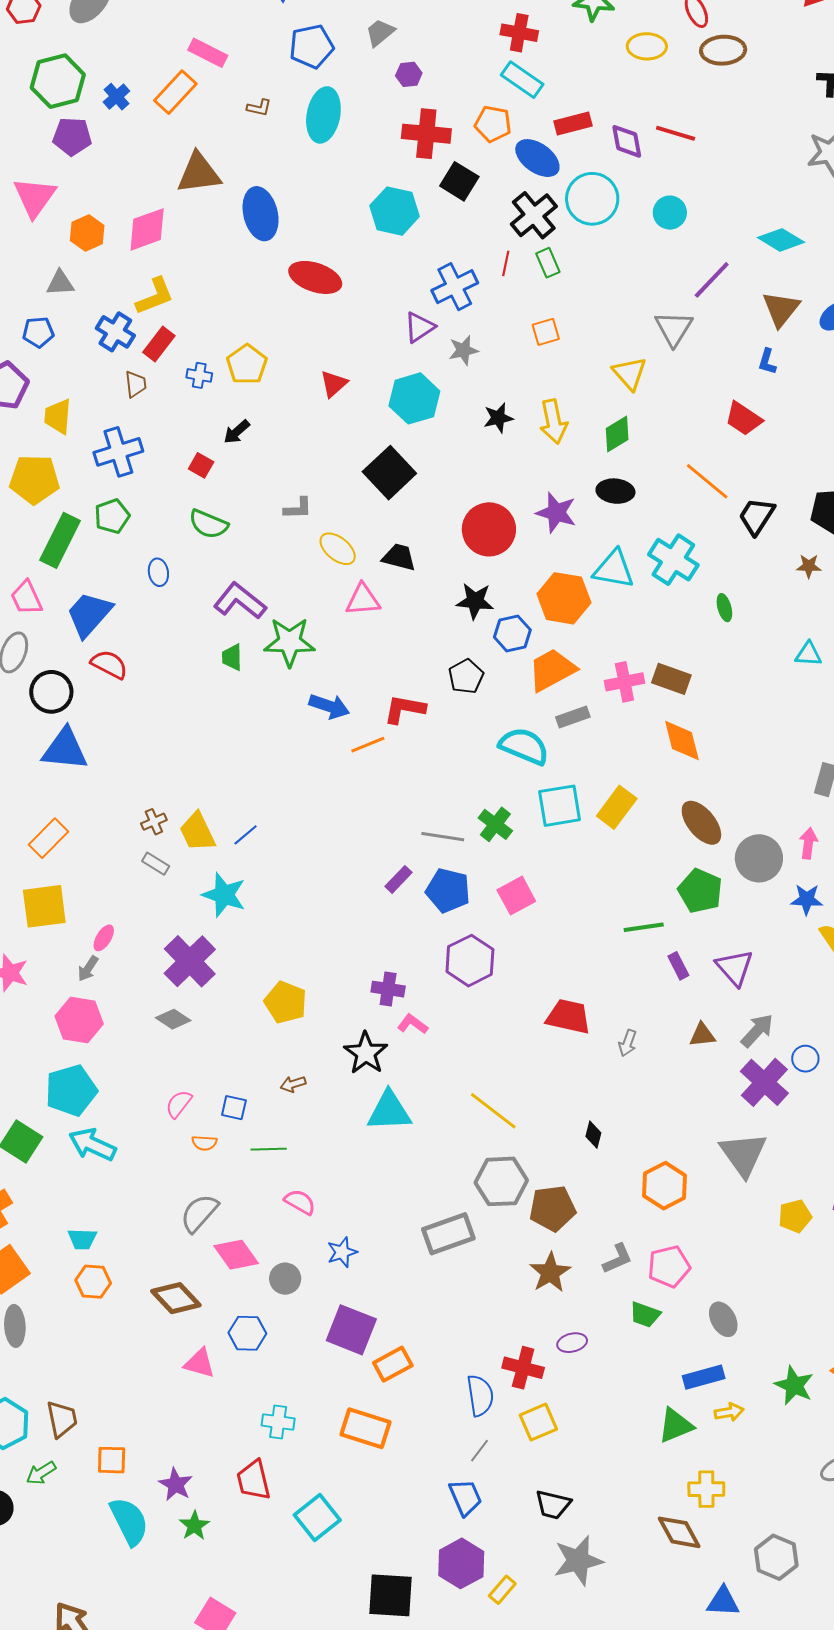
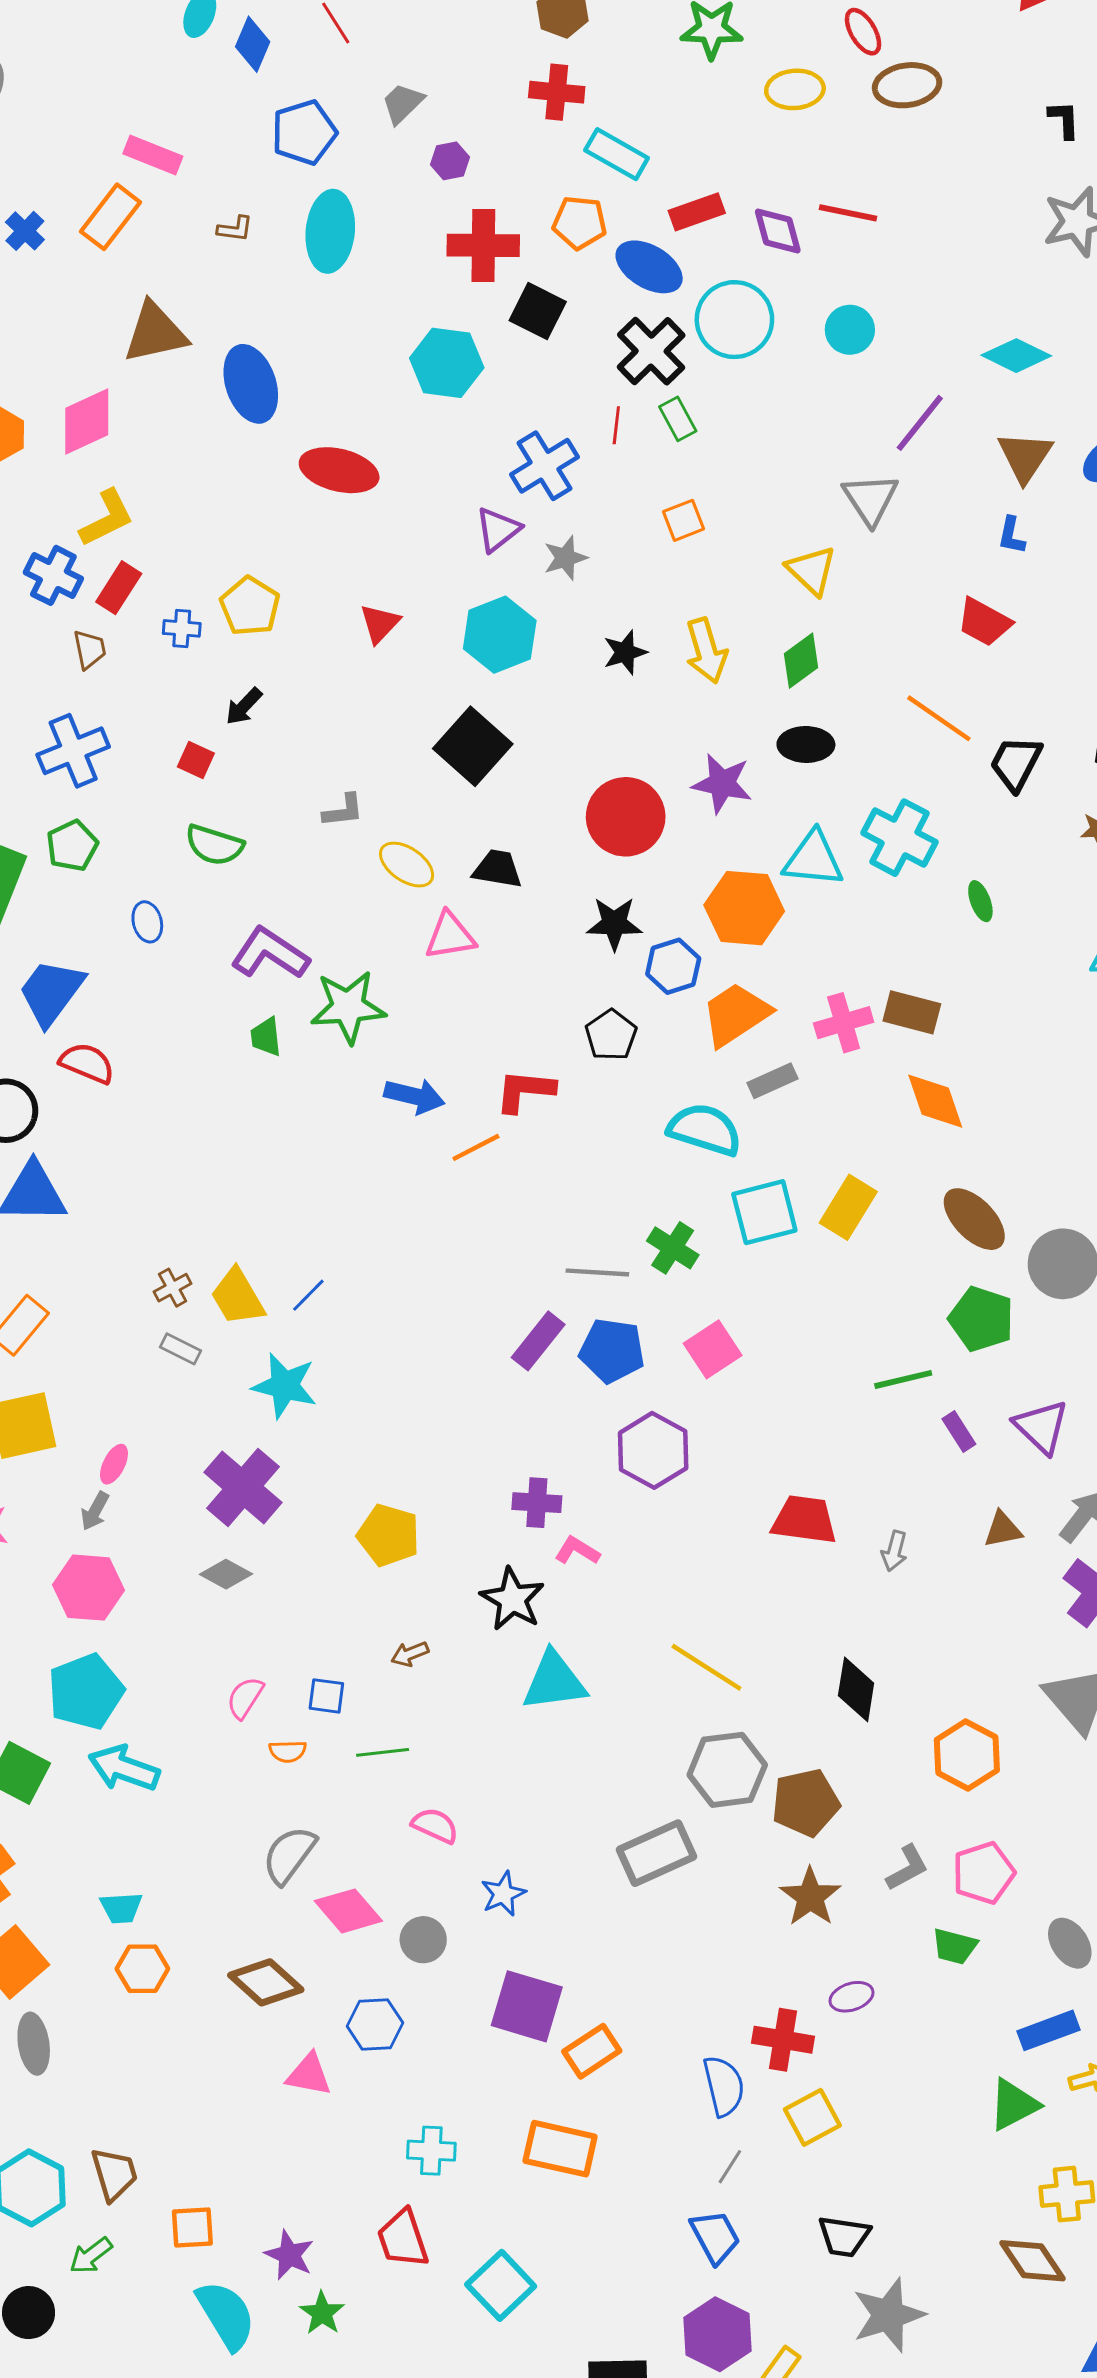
red cross: (519, 33) -> (557, 92), moved
purple rectangle: (399, 879) -> (538, 1341), size x1.4
black diamond: (593, 1135) -> (856, 1689), size x1.6

